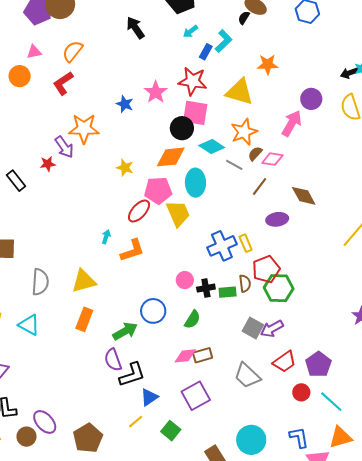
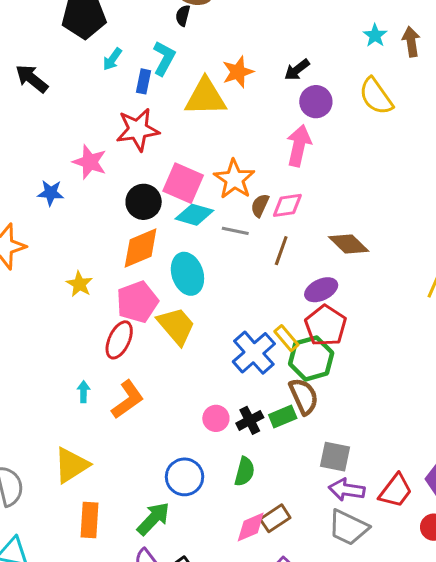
black arrow: (349, 73) -> (297, 70), moved
yellow triangle: (240, 92) -> (205, 97), moved
pink square: (195, 113) -> (183, 183), moved, turned 32
yellow star: (125, 168) -> (79, 284), turned 30
red pentagon: (266, 269) -> (326, 326), moved
brown semicircle: (245, 283) -> (304, 396), size x1.4
green hexagon: (279, 288) -> (311, 358), moved
purple arrow: (272, 329) -> (347, 490), moved, turned 55

